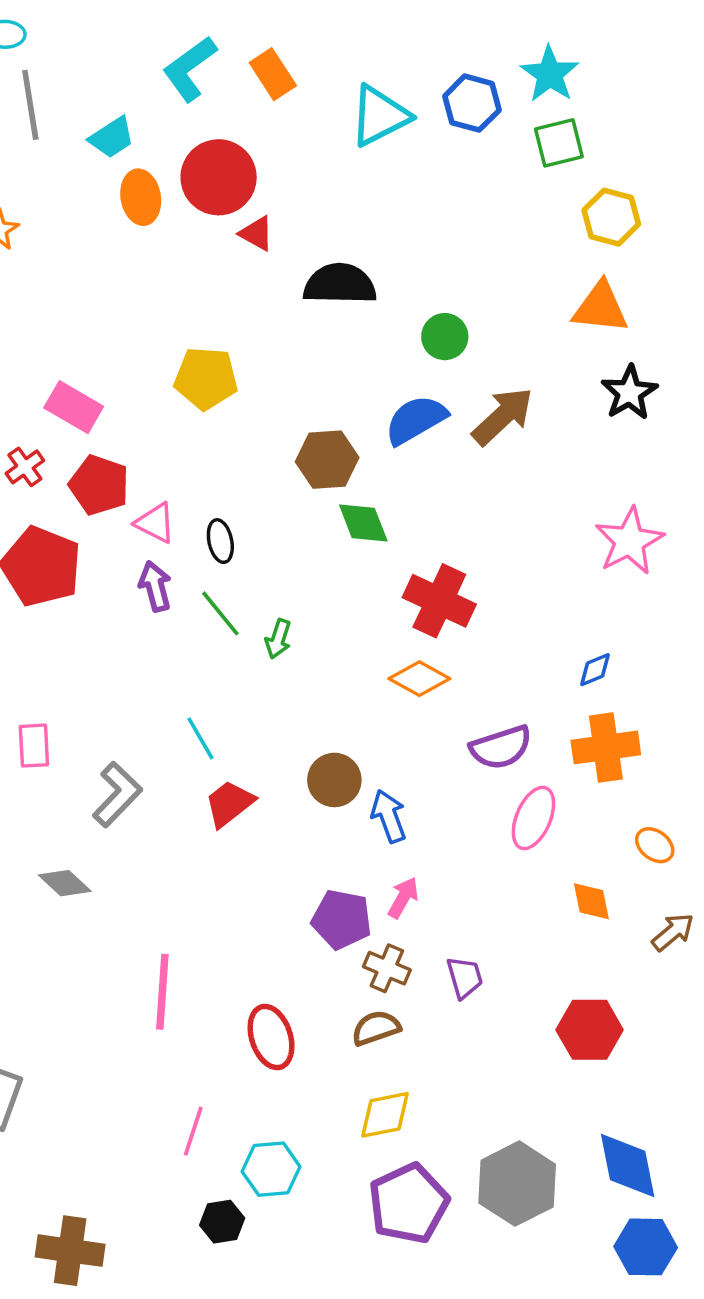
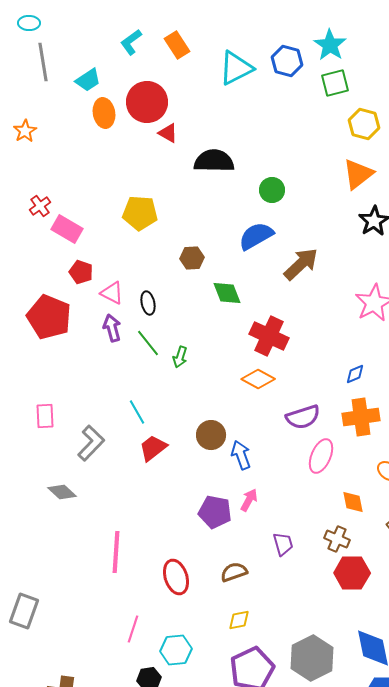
cyan L-shape: (190, 69) -> (131, 42), size x0.7
orange triangle: (600, 308) -> (358, 174), turned -44
brown arrow: (503, 416) -> (301, 264), moved
brown hexagon: (327, 460) -> (192, 258), moved, size x0.7
red cross: (25, 467) -> (40, 206), moved
red pentagon: (99, 485) -> (81, 272), size x0.7
brown cross: (387, 968) -> (337, 539), moved
yellow diamond: (385, 1115) -> (239, 620), size x0.7

